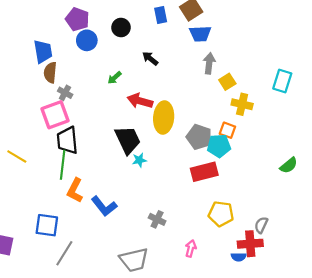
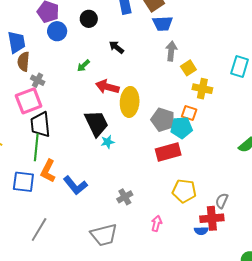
gray cross: (157, 219) -> (125, 197), turned 35
blue square: (47, 225) -> (23, 182), moved

